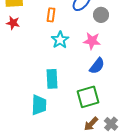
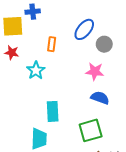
cyan star: (60, 40) -> (36, 70), moved
blue semicircle: (97, 66) -> (100, 98), turned -108

